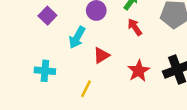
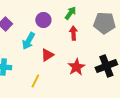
red arrow: (135, 27) -> (73, 33), turned 32

